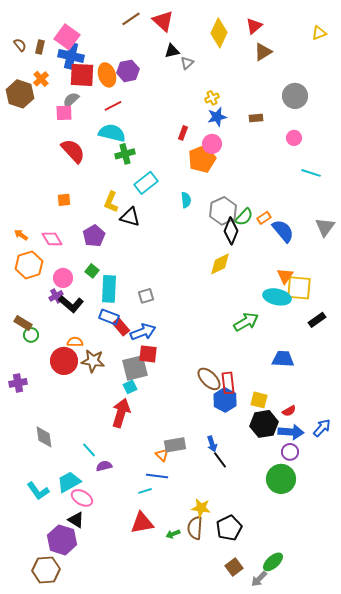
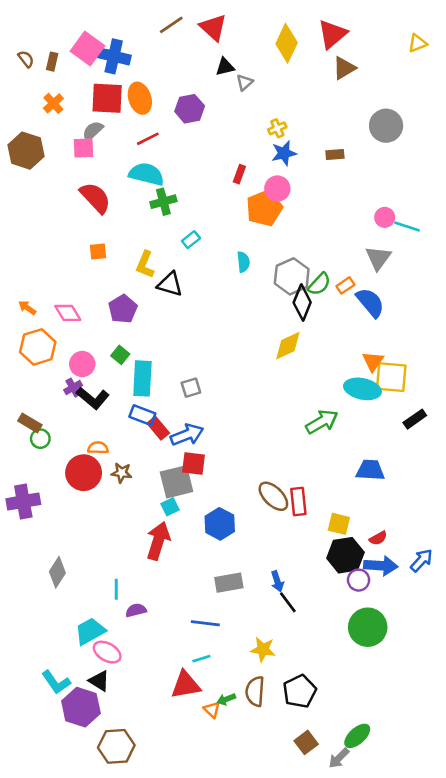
red triangle: (254, 26) -> (332, 34), size x1.4
blue cross: (71, 56) -> (114, 56), moved
purple hexagon: (128, 71) -> (190, 109), moved
brown hexagon: (20, 94) -> (26, 151), moved
pink circle: (294, 138) -> (385, 217), moved
cyan rectangle: (146, 183) -> (191, 240), size x0.6
orange square: (64, 200) -> (98, 251), moved
gray triangle: (325, 227) -> (378, 258), moved
brown star: (93, 361) -> (122, 473), size x0.7
purple cross: (18, 383) -> (23, 502), size x1.4
blue hexagon: (225, 400) -> (220, 524), moved
gray diamond: (44, 437) -> (57, 572), turned 40
cyan line: (89, 450) -> (116, 589), turned 42
purple circle: (290, 452) -> (359, 580), moved
orange triangle: (162, 455) -> (212, 710), moved
cyan L-shape: (38, 491) -> (56, 682), moved
cyan line: (145, 491) -> (201, 659), moved
yellow star: (201, 508) -> (263, 649), moved
brown hexagon: (46, 570) -> (116, 746), moved

